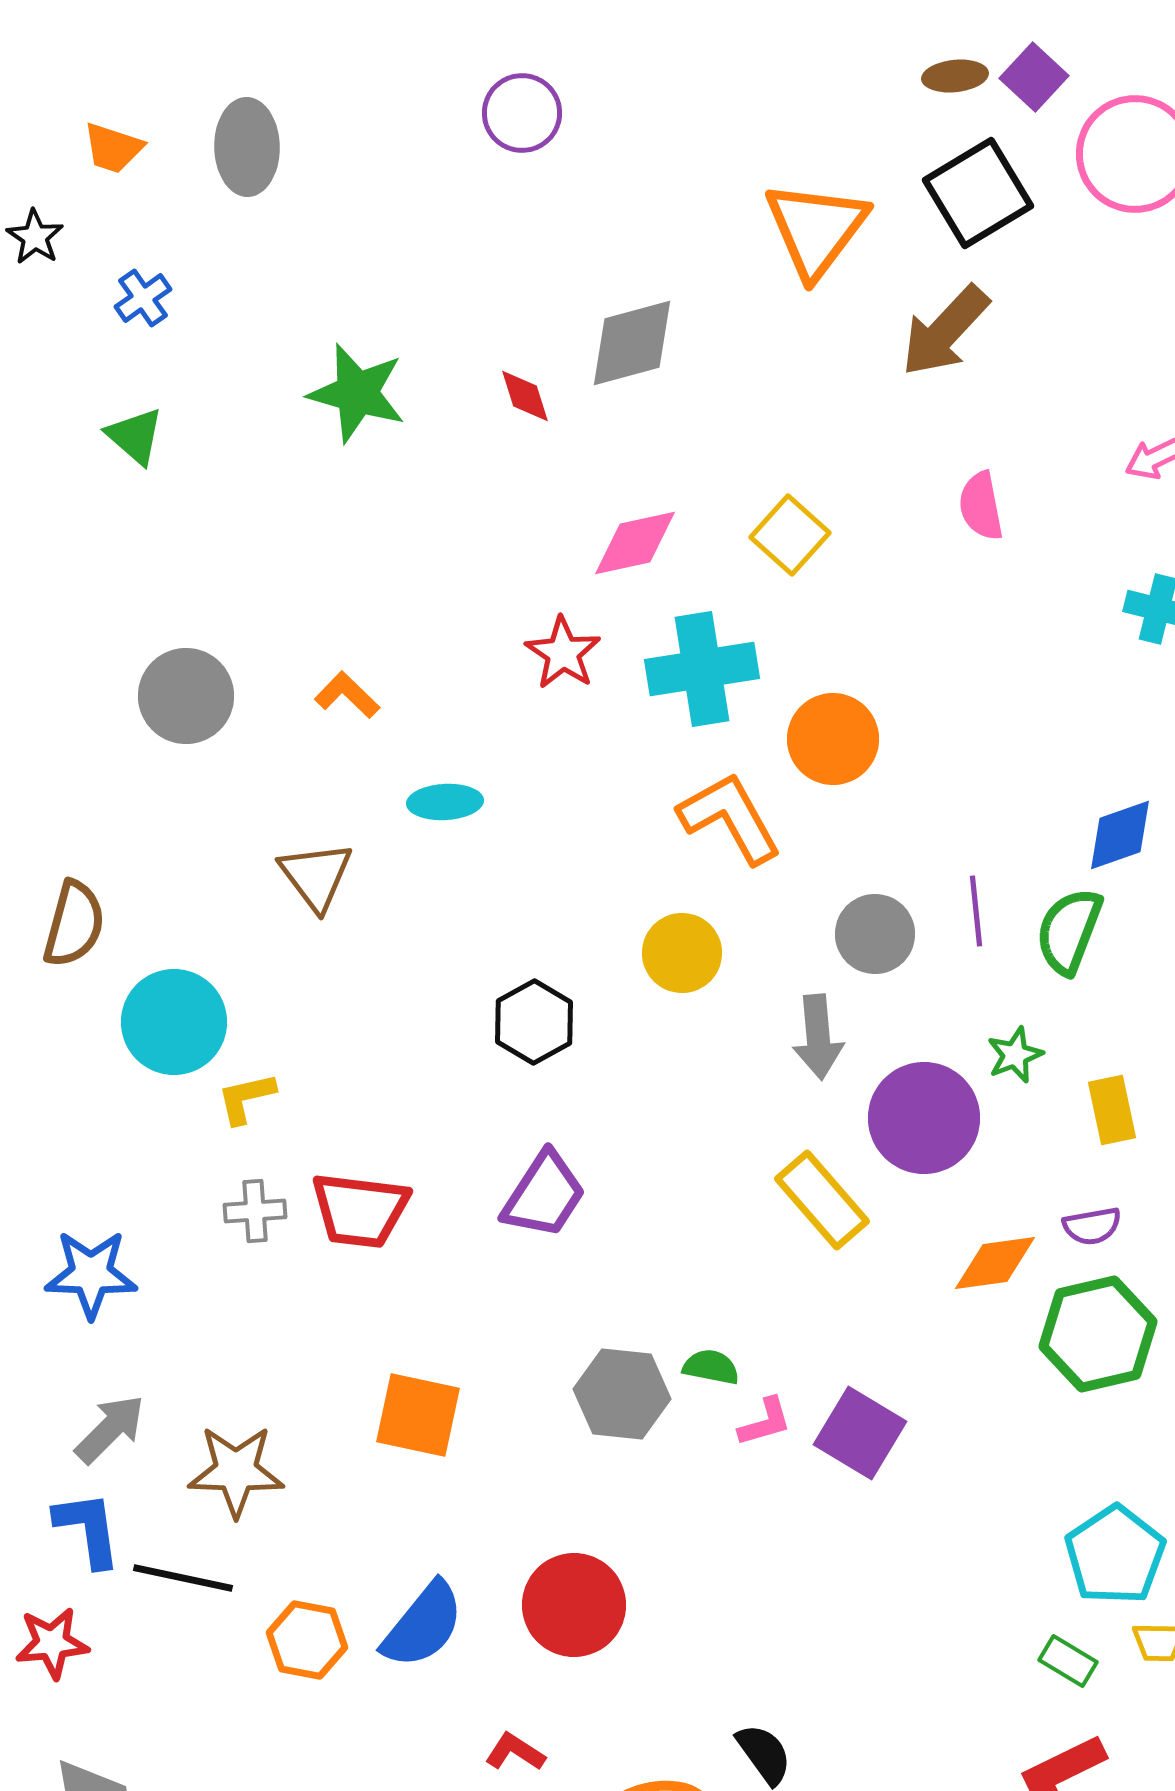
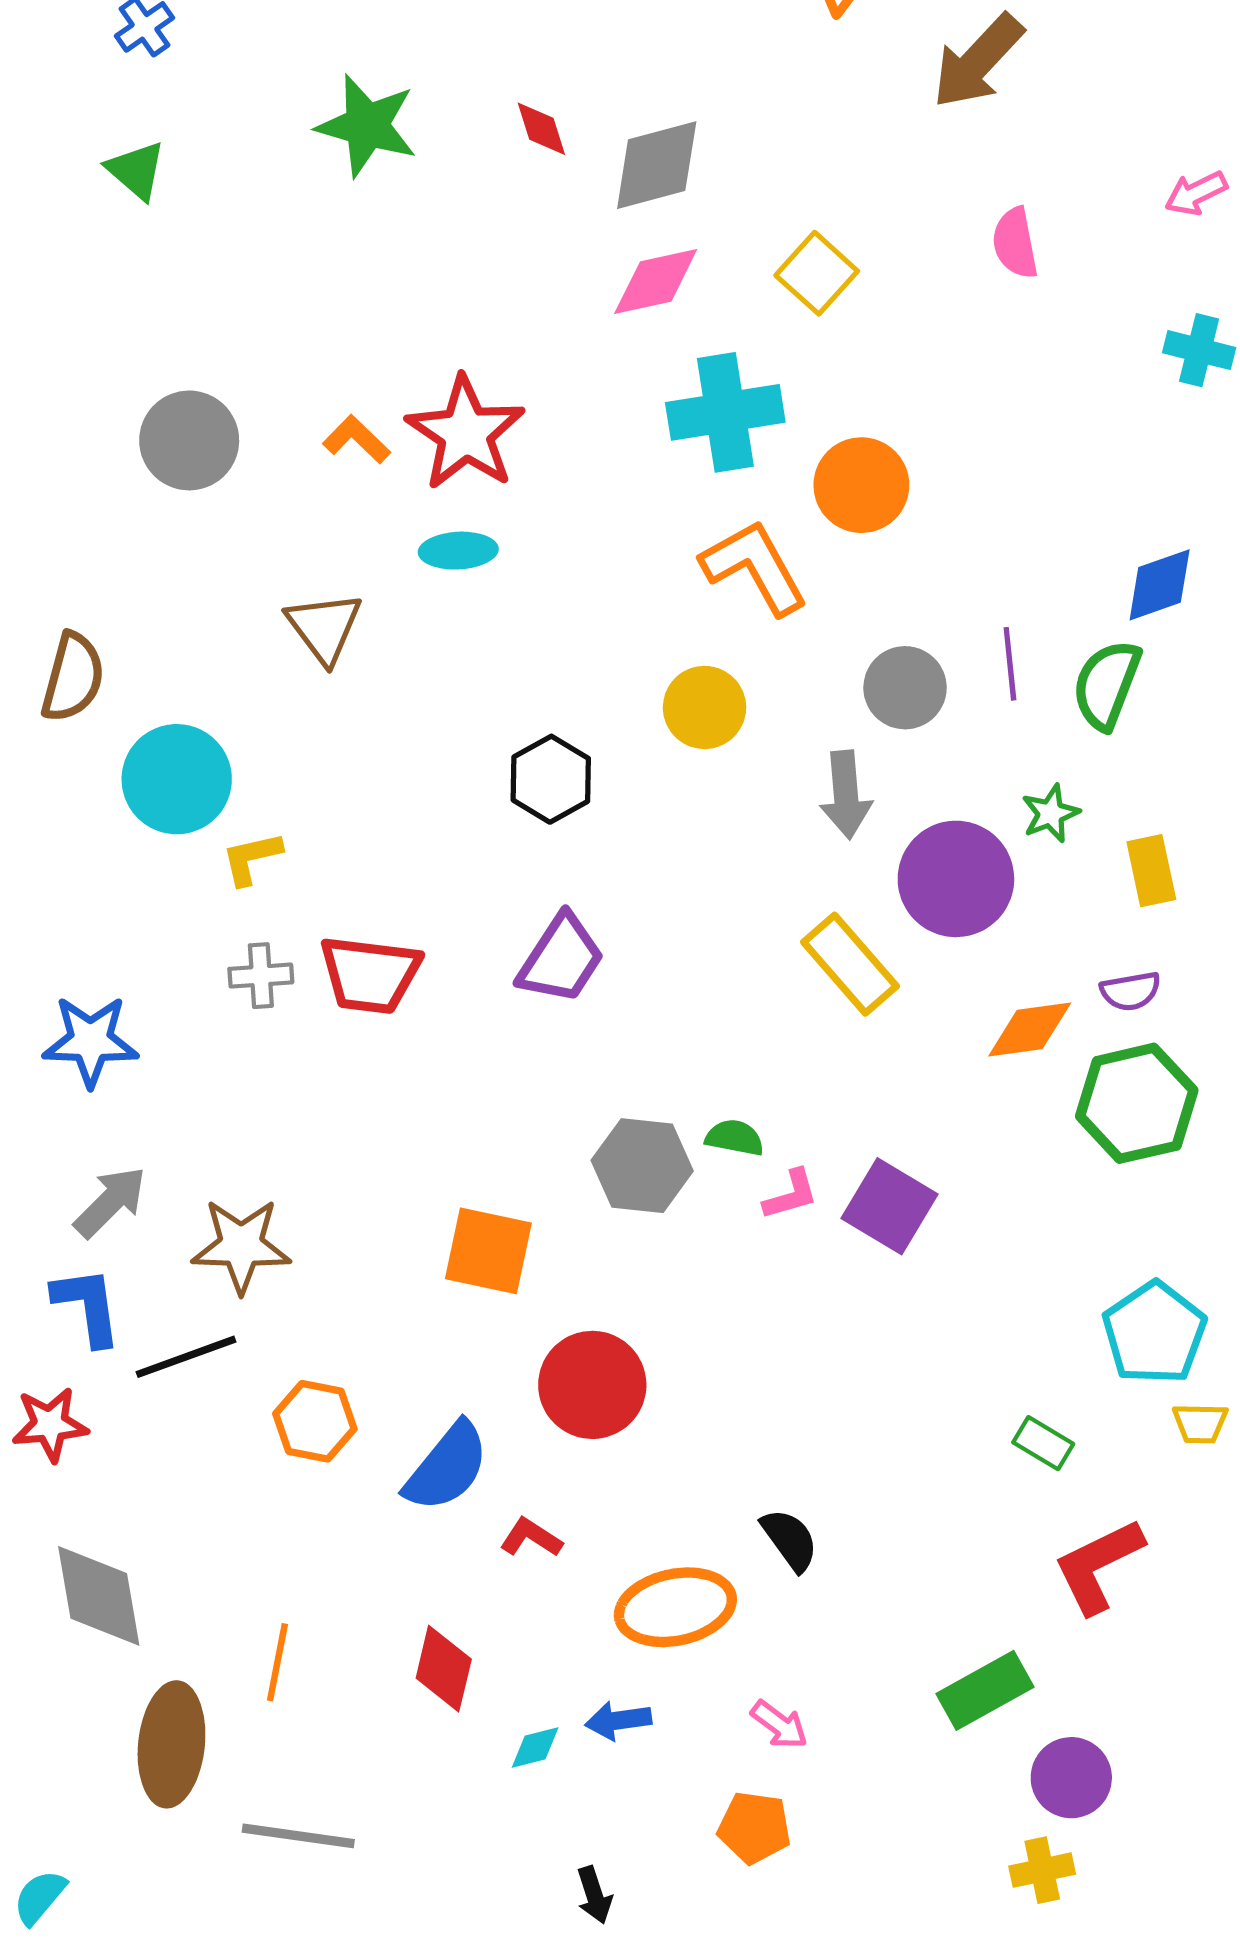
gray diamond: (632, 343) -> (657, 165), moved
red star: (563, 653) -> (466, 433), moved, size x1.5
orange square: (418, 1415) -> (488, 1251), moved
black line: (183, 1578) -> (186, 1357), turned -32
blue semicircle: (423, 1625) -> (447, 1467), moved
green rectangle: (1068, 1661) -> (1043, 1443), moved

